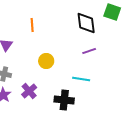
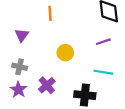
purple line: (89, 51) -> (103, 42), moved

